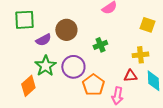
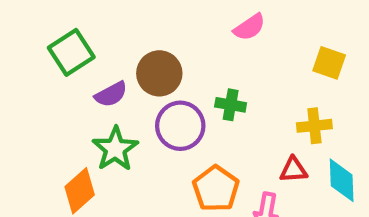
green square: (24, 20) -> (71, 52), turned -30
green cross: (100, 45) -> (231, 105), turned 32
purple circle: (73, 67) -> (180, 126), moved

